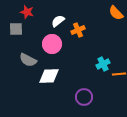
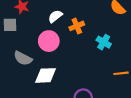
cyan cross: (103, 64) -> (104, 42), moved, turned -32

